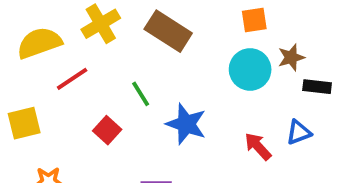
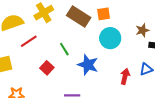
orange square: (254, 20) -> (104, 14), moved
cyan circle: (250, 69) -> (110, 38), moved
red arrow: (258, 146) -> (125, 76), turned 56

